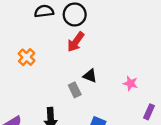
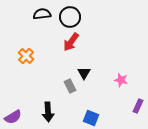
black triangle: (90, 76) -> (84, 73), turned 40

